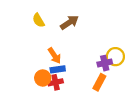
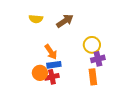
yellow semicircle: (38, 20) -> (36, 19), turned -56
yellow circle: (115, 57) -> (92, 45), moved
orange rectangle: (99, 82) -> (93, 77), turned -35

